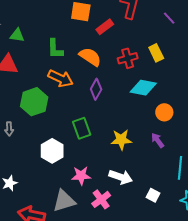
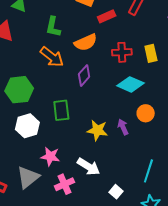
orange semicircle: (90, 57) -> (86, 42), turned 110
green hexagon: (34, 102) -> (19, 90), moved
purple arrow: (158, 140) -> (123, 127), moved
gray triangle: (64, 201) -> (28, 177), turned -35

